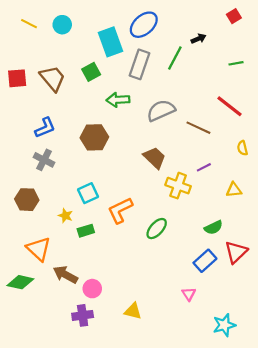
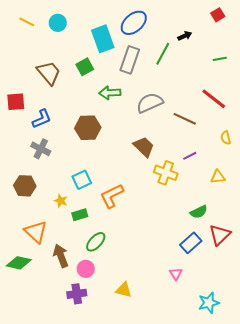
red square: (17, 78) -> (16, 102), moved
green ellipse: (157, 229) -> (96, 242), moved
brown arrow: (65, 275) -> (61, 256), turned 40

